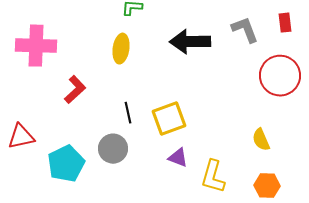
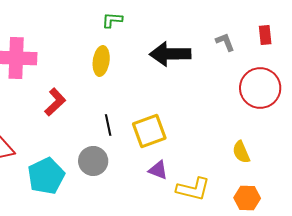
gray L-shape: (245, 30) -> (225, 42), size x0.7
yellow L-shape: (213, 177) -> (193, 189), turned -92

